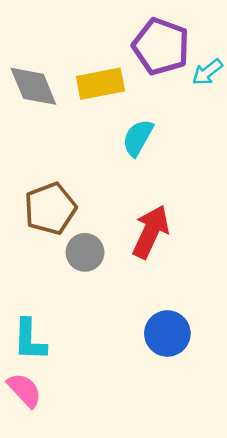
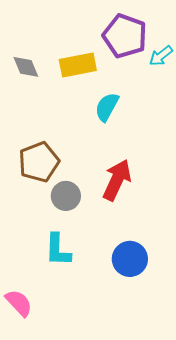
gray diamond: (33, 86) -> (26, 67), size x0.7
cyan L-shape: (30, 340) -> (58, 250), moved

